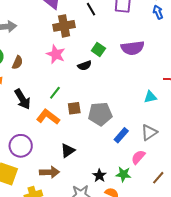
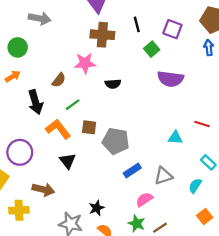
green square: (98, 49) -> (152, 49), moved
pink star: (56, 54) -> (85, 63), turned 30
brown semicircle: (17, 62) -> (59, 80), moved
black triangle: (68, 151) -> (68, 161), moved, turned -49
green star: (123, 174) -> (137, 223), moved

